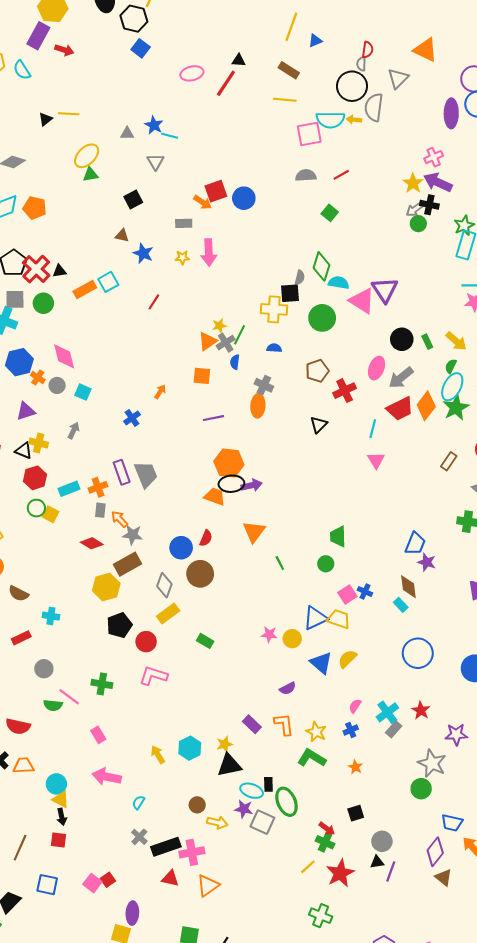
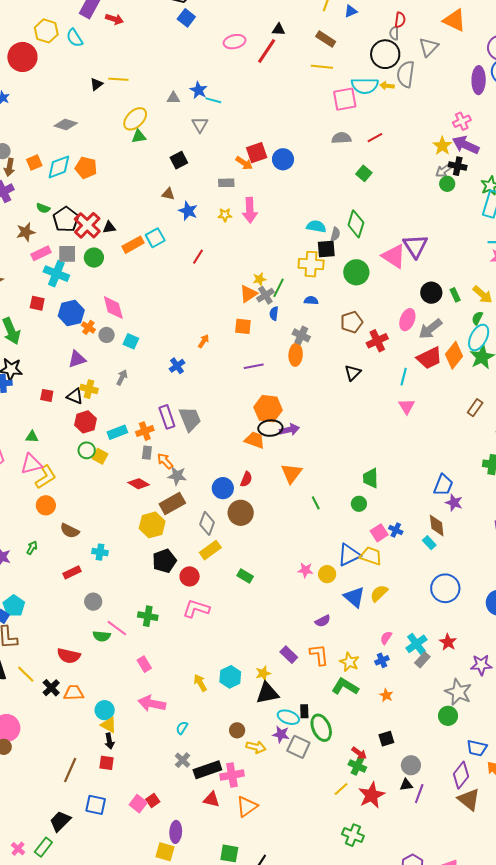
cyan semicircle: (339, 283) -> (316, 226), moved
brown triangle: (444, 877) -> (469, 799), size x1.4

